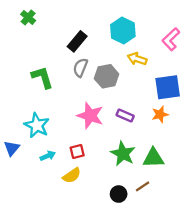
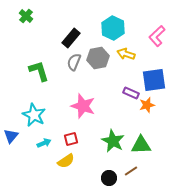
gray hexagon: (107, 76) -> (98, 58), moved
purple rectangle: (125, 116) -> (131, 93), moved

